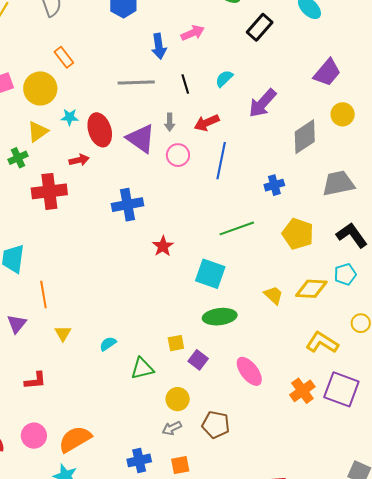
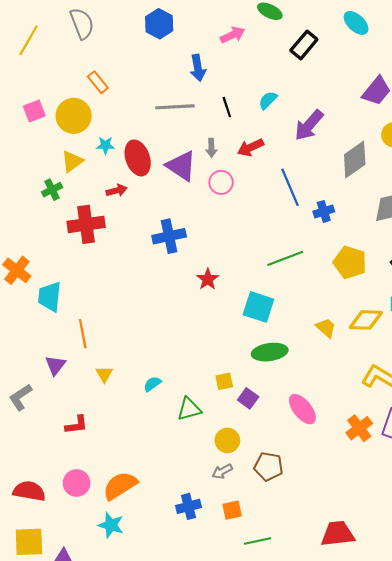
pink arrow: (193, 33) -> (233, 35), moved
blue line: (221, 161) -> (290, 187), moved, turned -33

